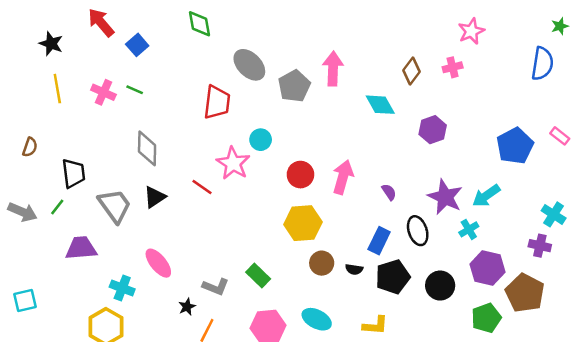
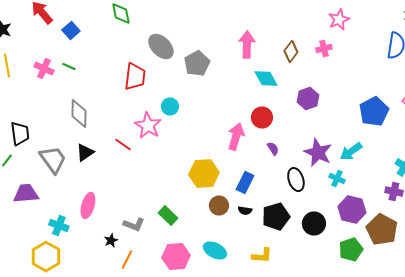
pink arrow: (333, 69) -> (247, 44), moved
red circle: (300, 175) -> (262, 118), moved
cyan cross: (469, 229) -> (337, 178), turned -35
blue rectangle: (379, 241) -> (245, 182), moved
pink ellipse: (158, 263) -> (88, 206), turned 55

